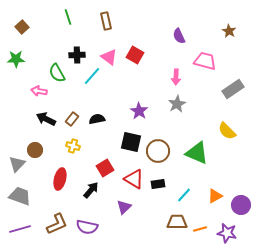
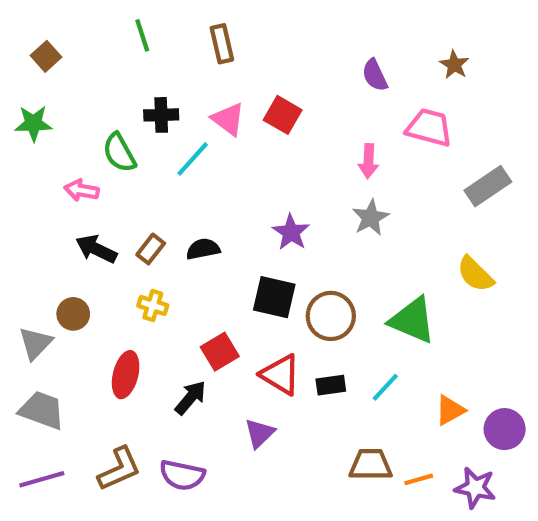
brown star: (229, 31) -> (454, 65), moved
cyan line: (184, 195) -> (385, 387), moved

